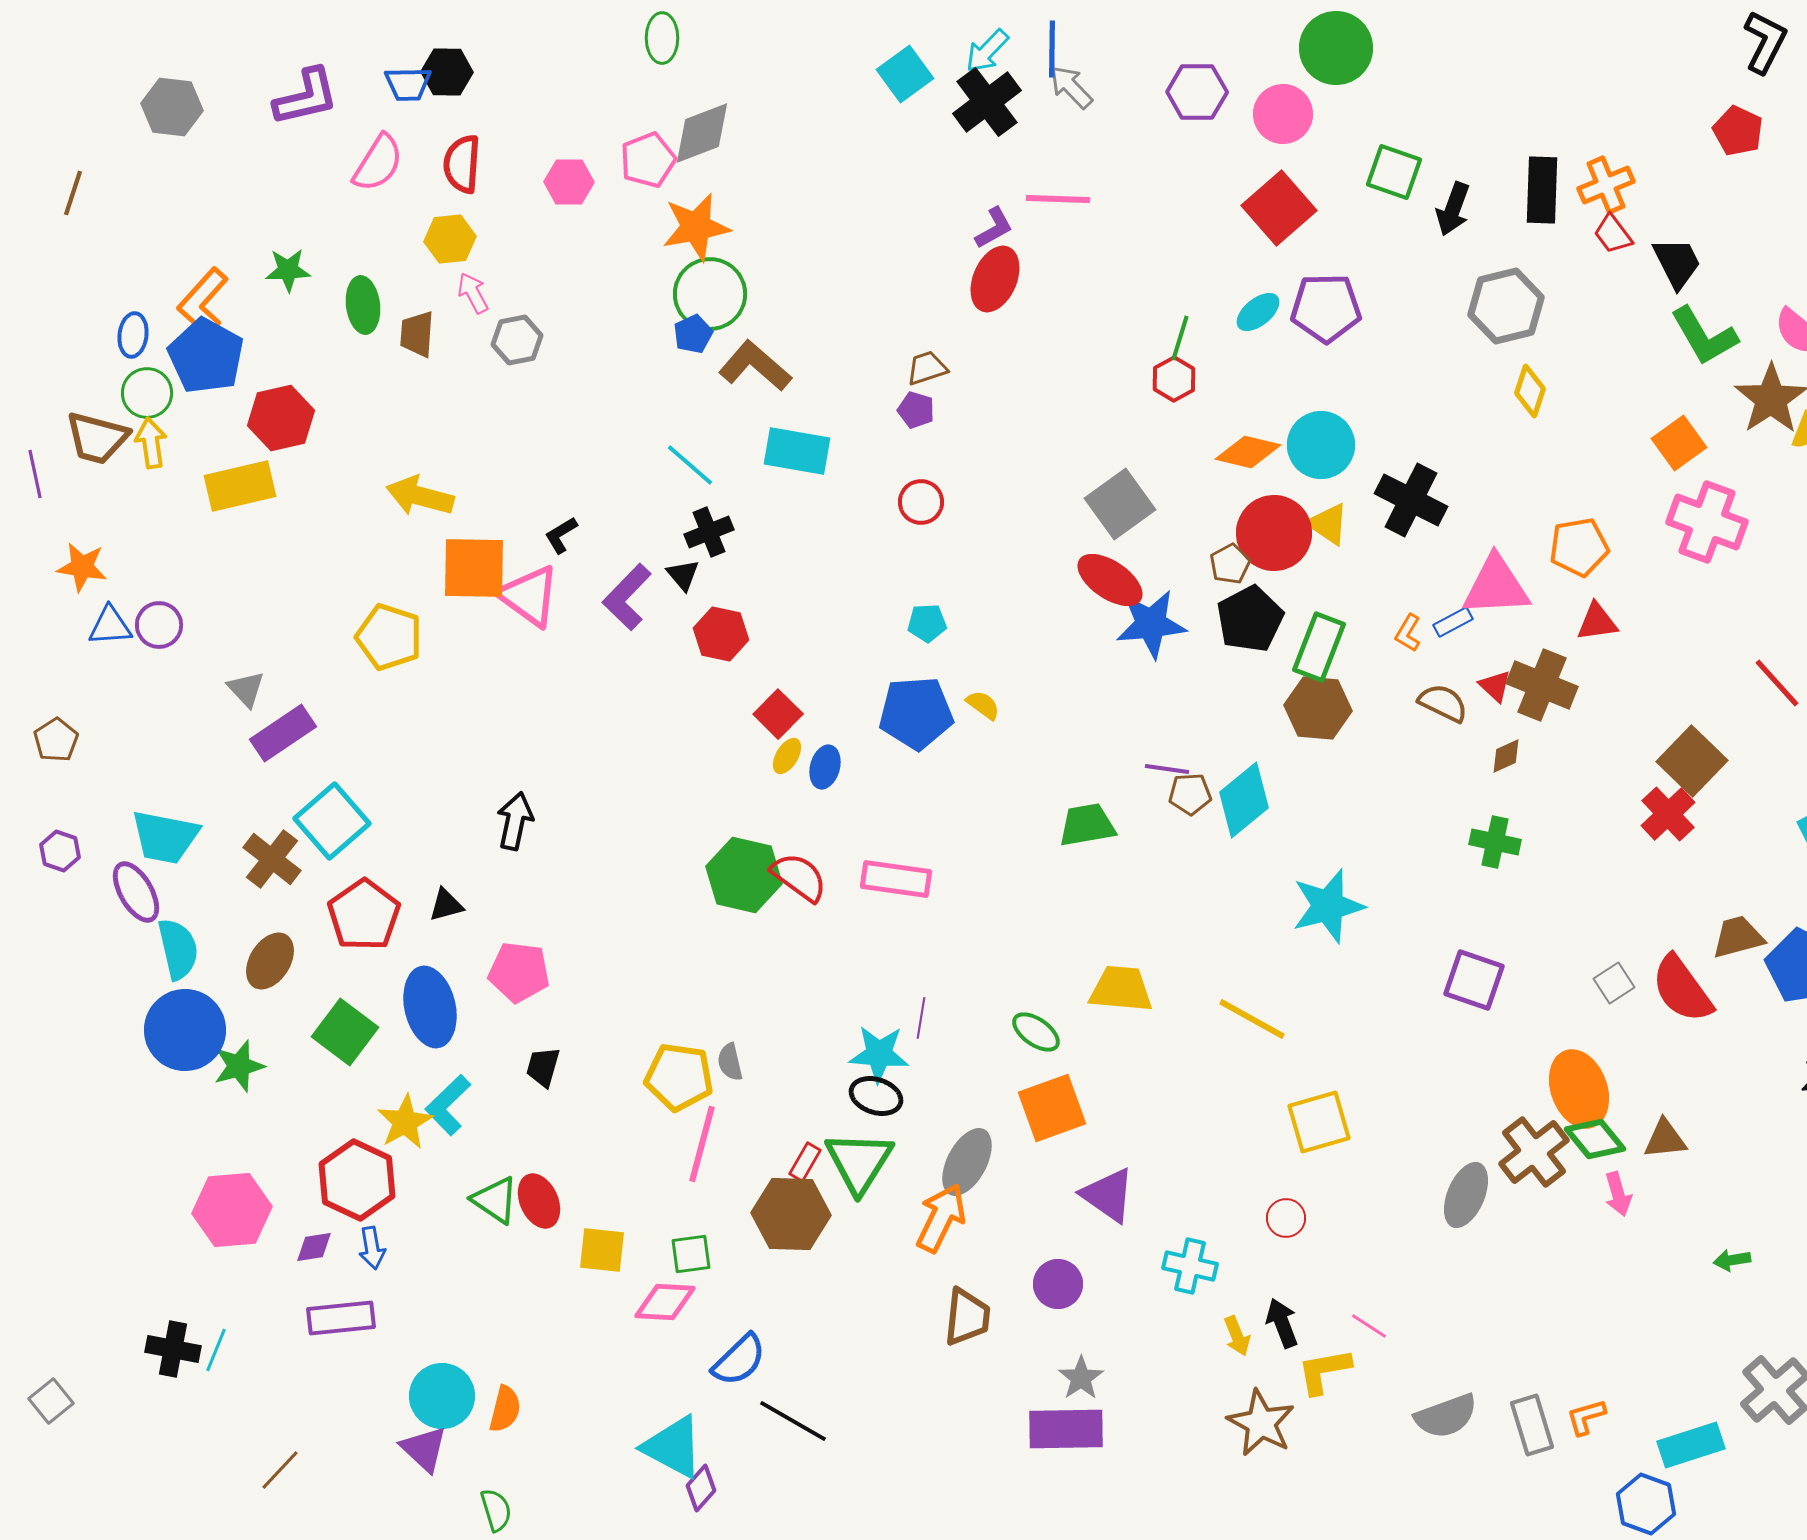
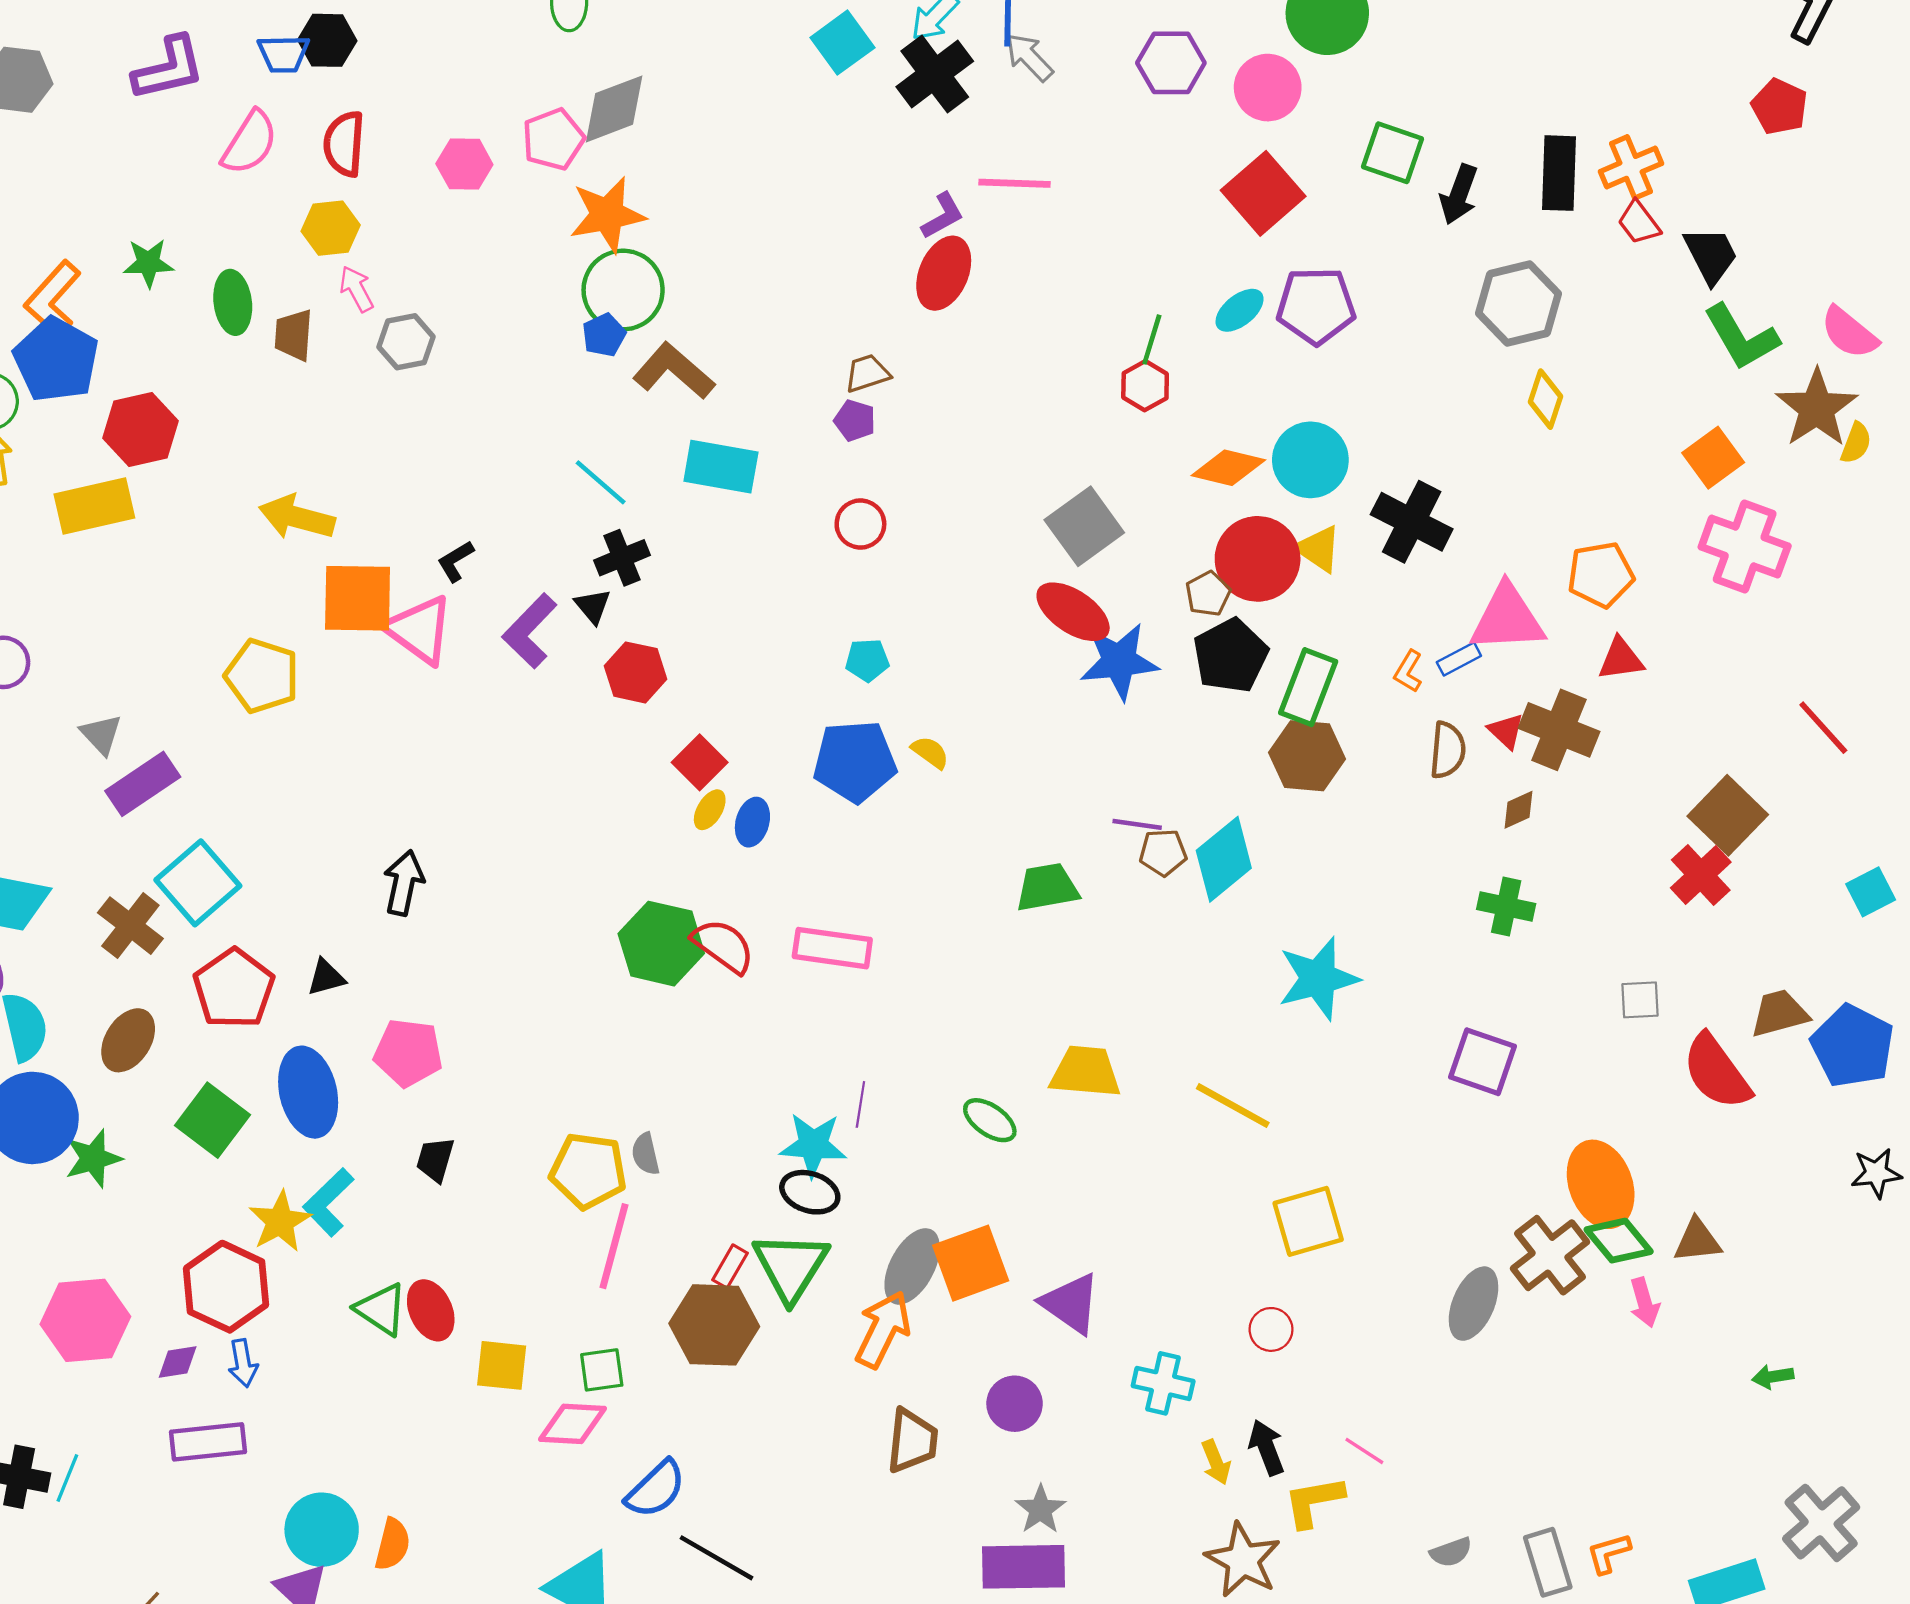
brown semicircle: (1443, 703) -> (1448, 750), turned 69
gray square: (1614, 983) -> (1640, 1000), moved, turned 30
orange square: (1052, 1108) -> (971, 1263), moved
gray semicircle: (1446, 1416) -> (1451, 1552), size x0.6

